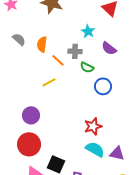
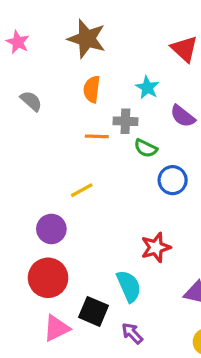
orange semicircle: (42, 44) -> (92, 89), moved
orange line: (58, 60) -> (97, 136), turned -40
yellow line: (49, 82) -> (82, 190), moved
cyan semicircle: (95, 149) -> (129, 286), moved, turned 36

